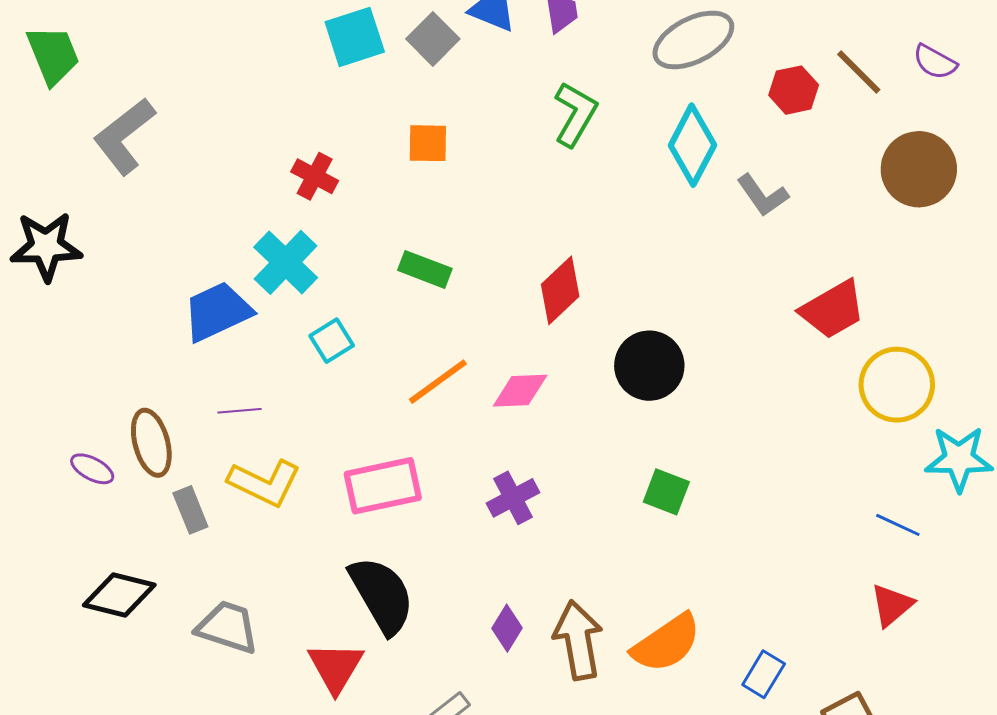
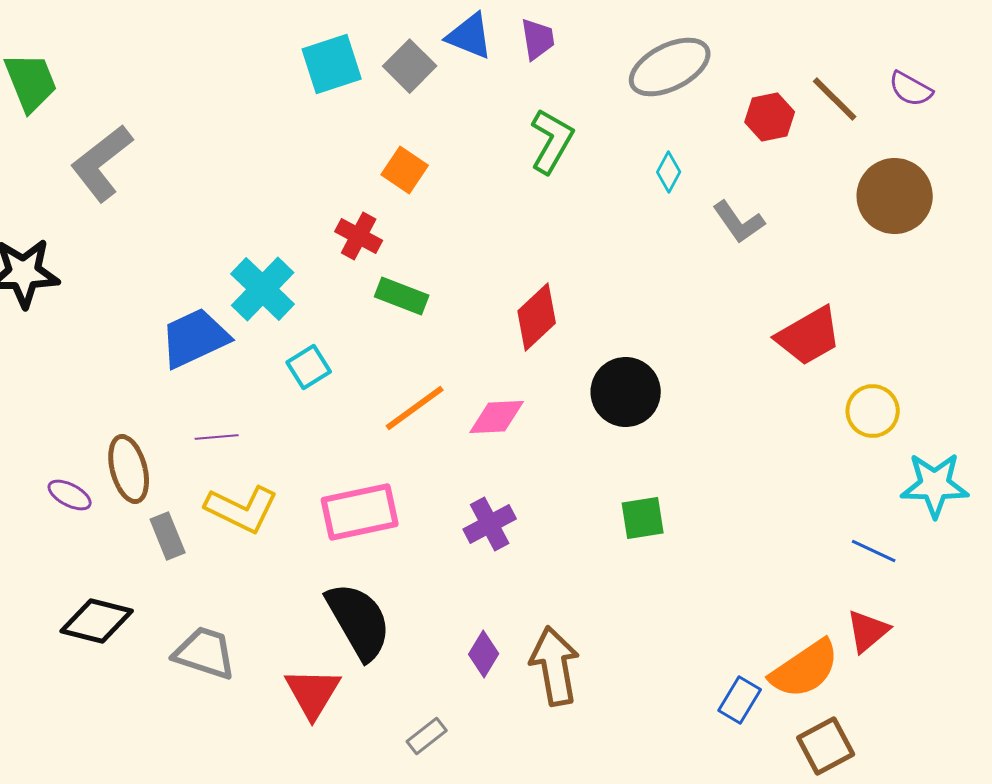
orange square: (428, 143) -> (405, 170), turned 33
cyan diamond: (692, 145) -> (669, 172), size x0.5
red cross: (315, 176) -> (359, 236), moved
yellow circle: (897, 385) -> (873, 411), size x0.7
green square: (666, 492) -> (643, 518), turned -30
orange semicircle: (666, 643) -> (805, 669), moved

